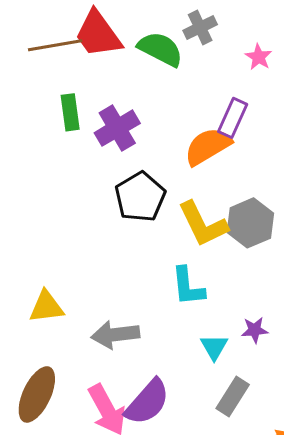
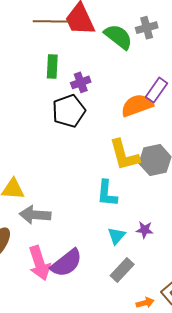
purple cross: (117, 128) -> (81, 82), size x0.7
black pentagon: (140, 197) -> (69, 111), moved
gray arrow: (115, 335) -> (35, 215), moved

